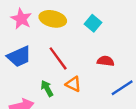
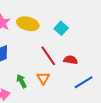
red line: (58, 58) -> (48, 56), moved
orange triangle: (73, 84) -> (43, 78), turned 32

